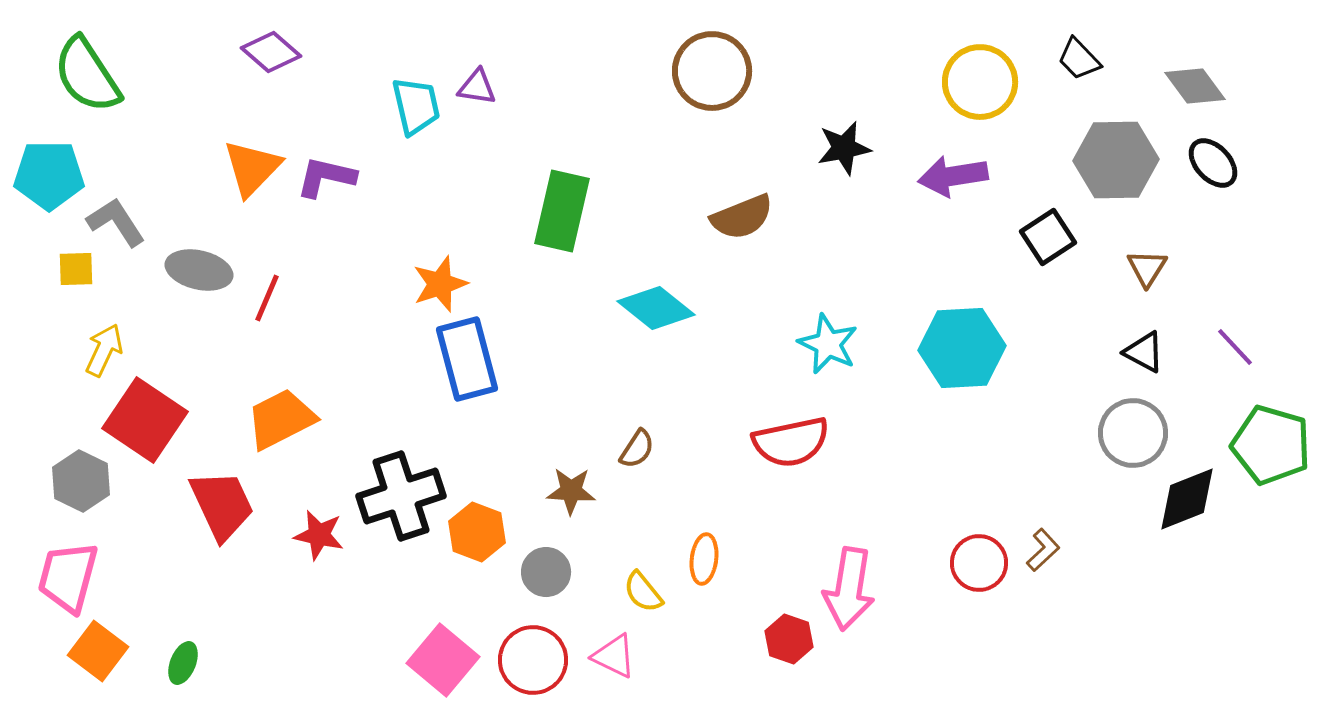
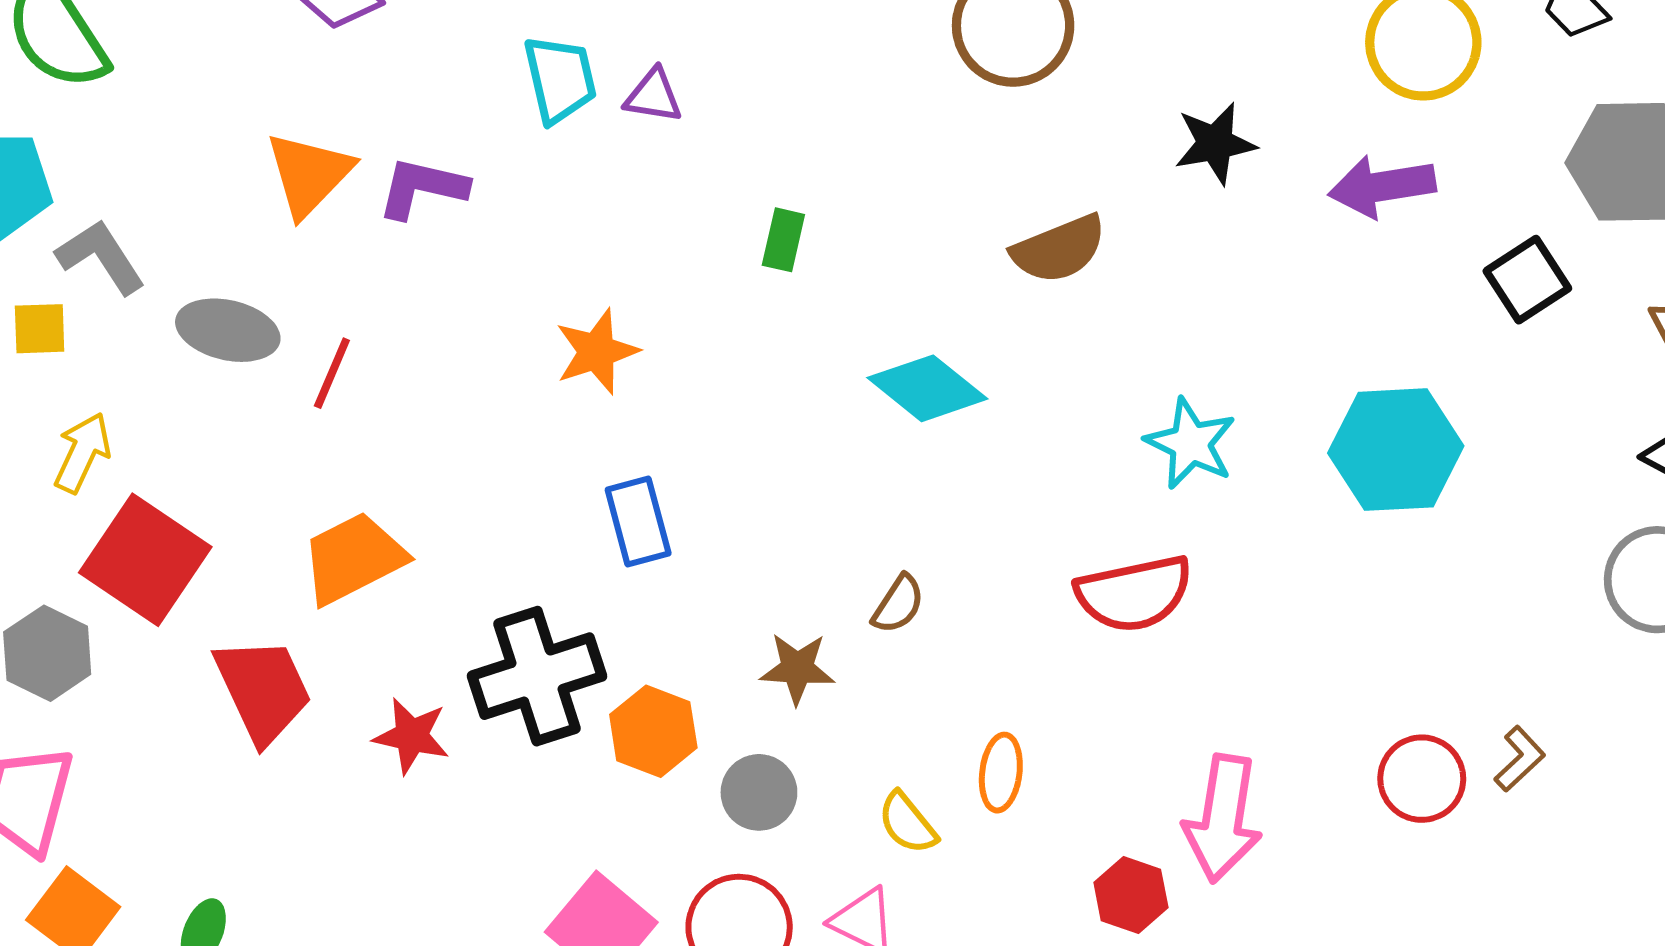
purple triangle: (477, 87) -> (653, 96), moved
green rectangle: (562, 211) -> (783, 240), size x0.5
blue rectangle: (467, 359) -> (638, 522), moved, size x0.7

